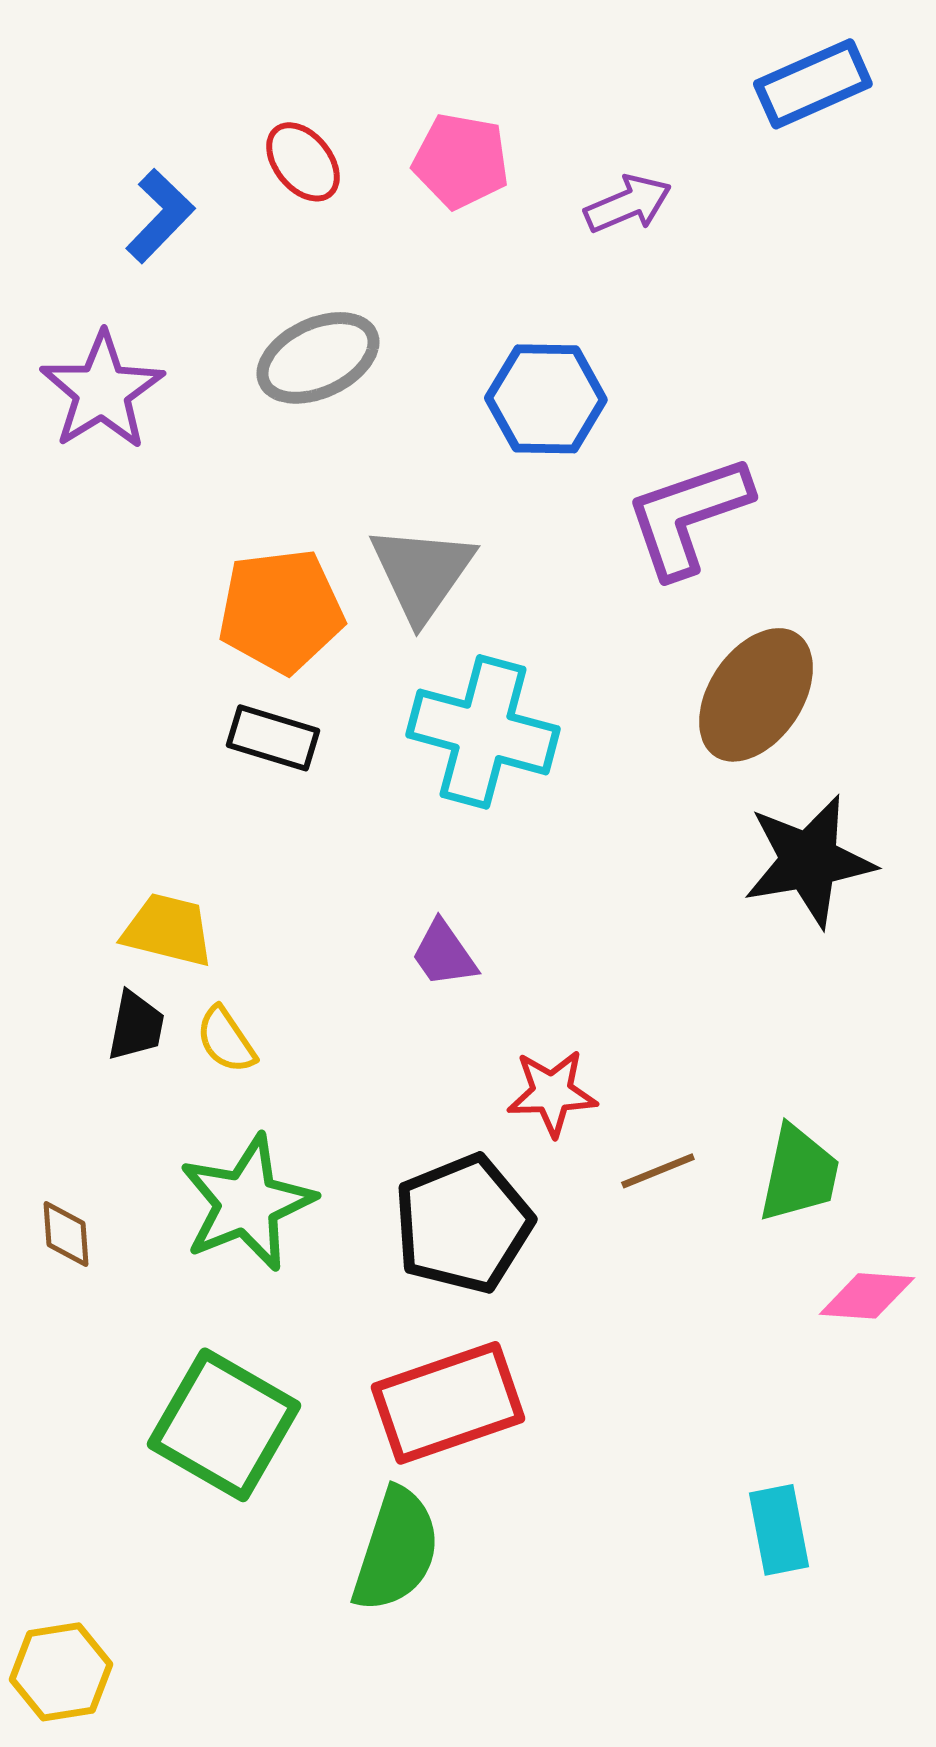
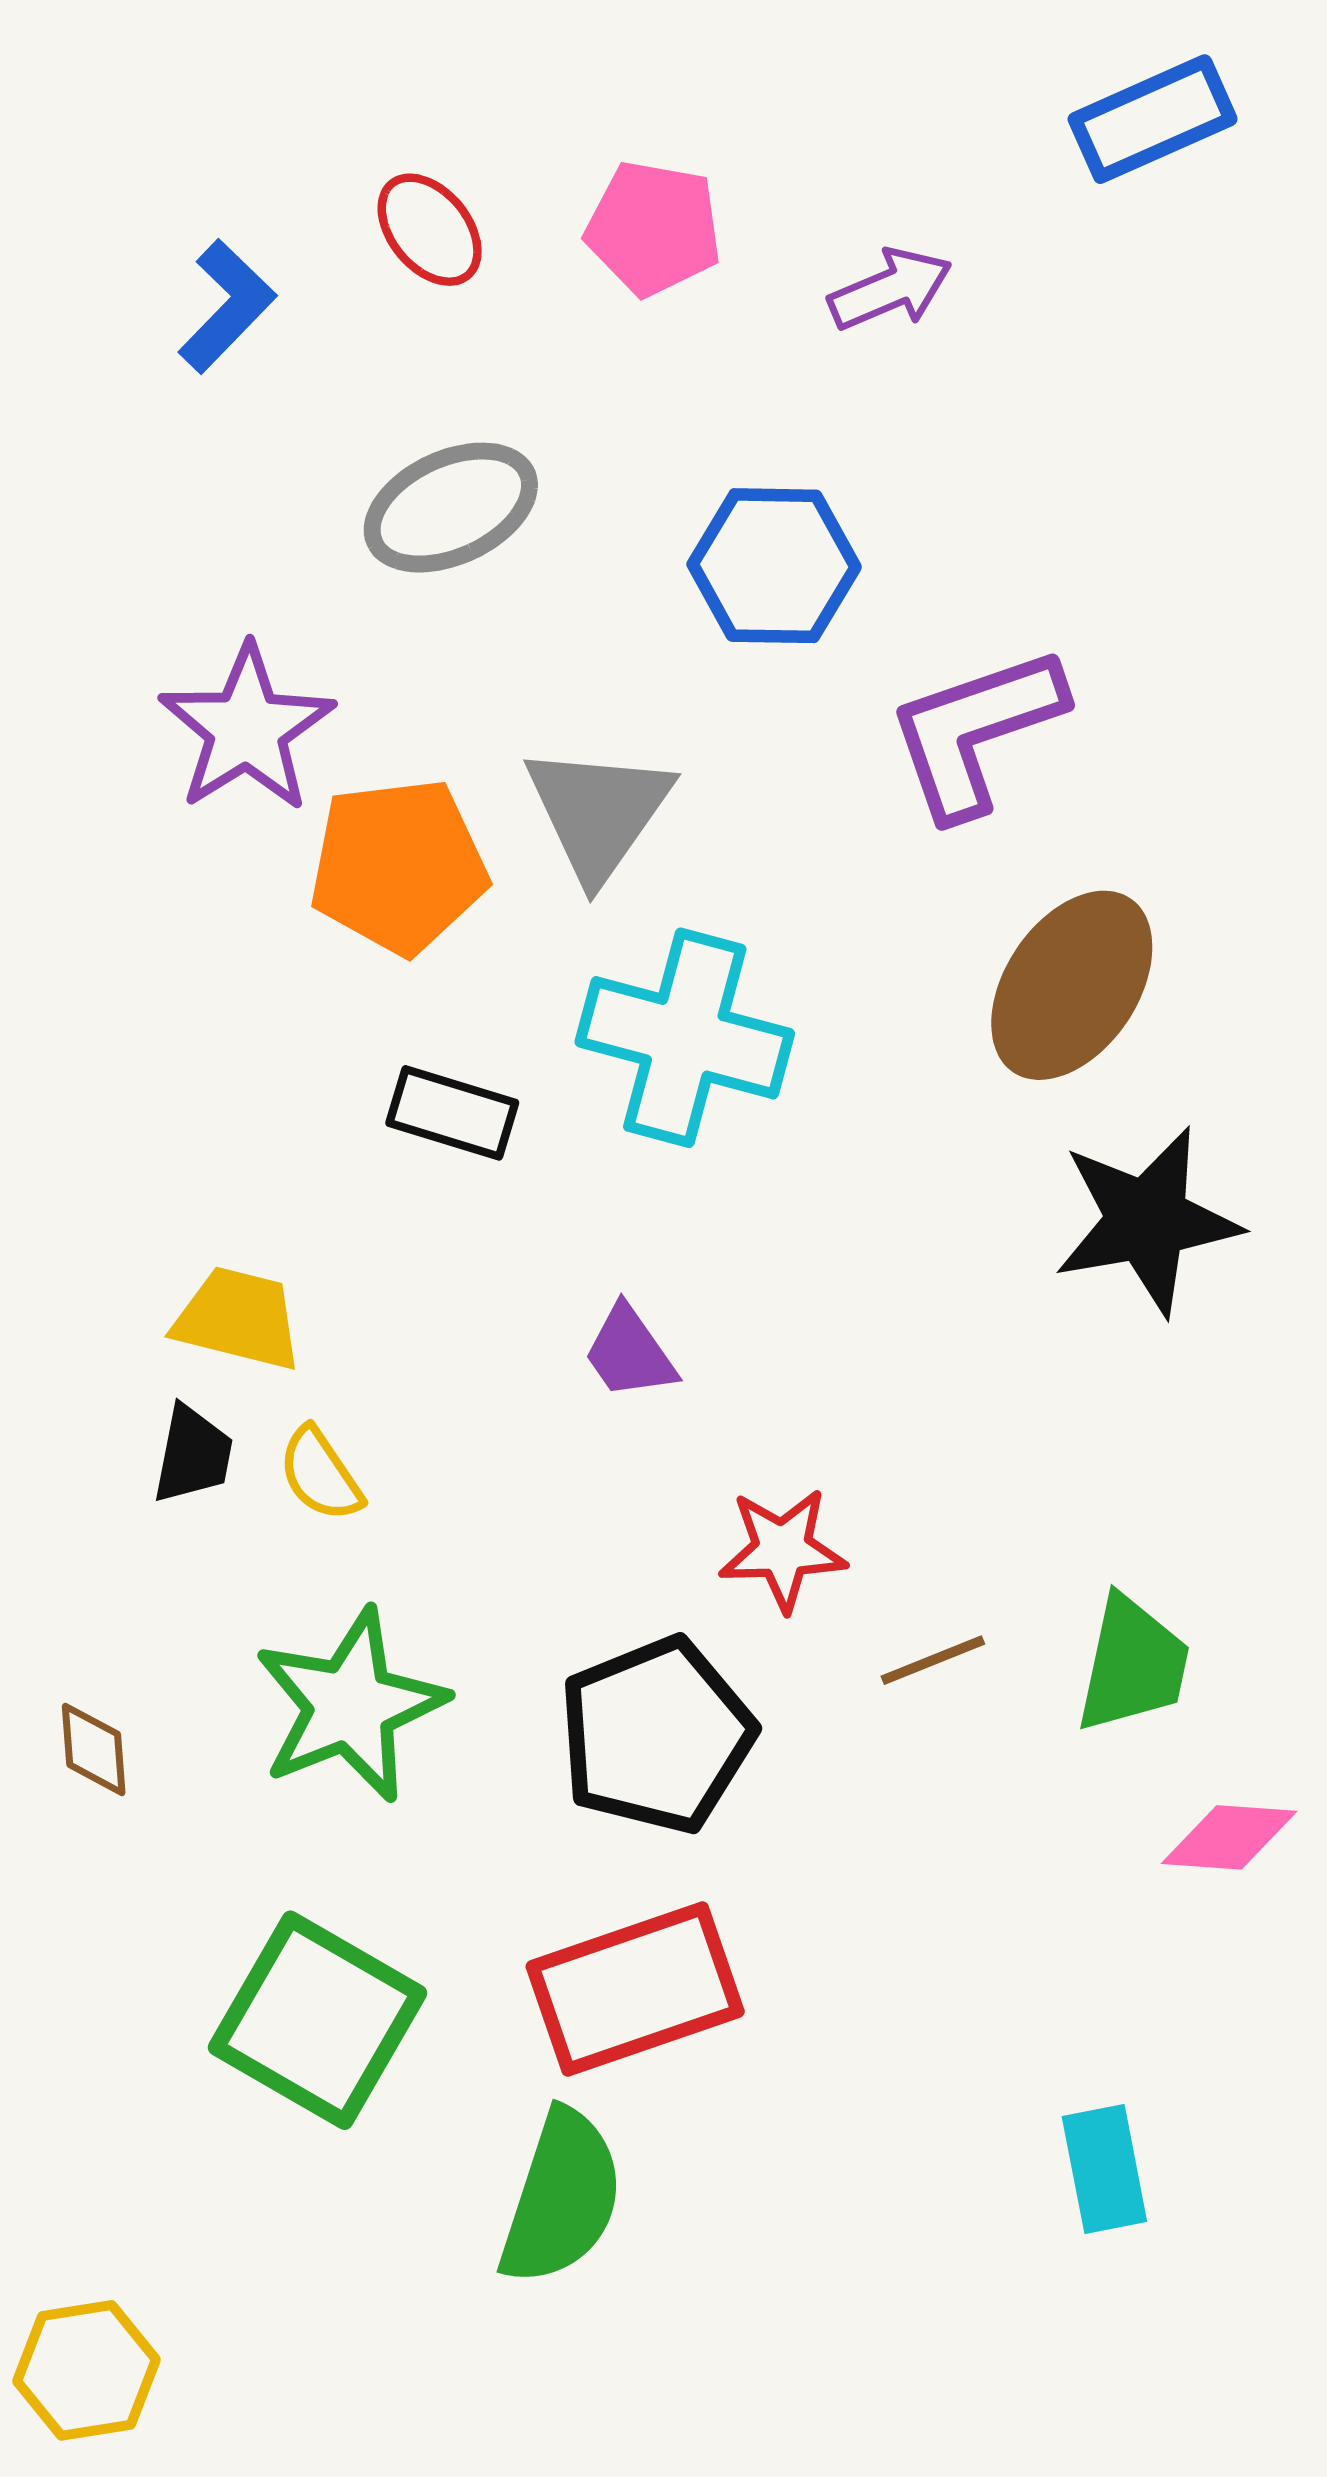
purple star: (102, 391) -> (247, 729), moved
black rectangle: (273, 738) -> (452, 1113), moved

